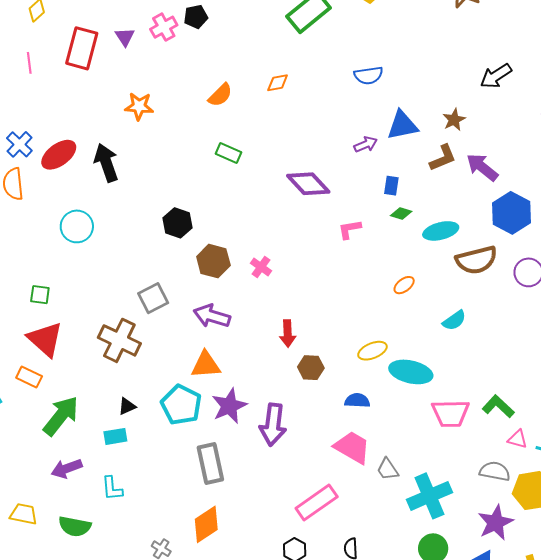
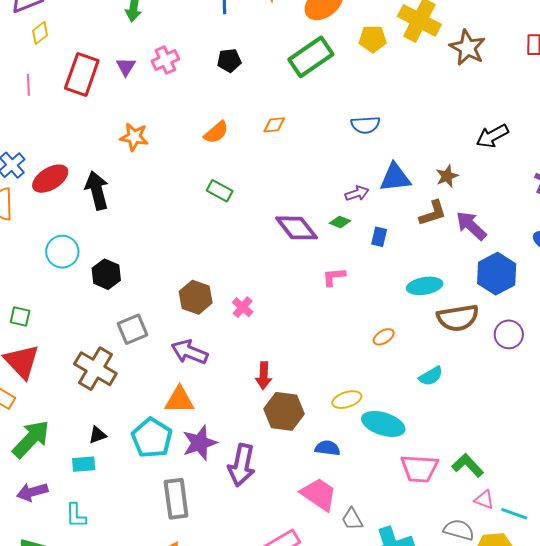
black pentagon: (196, 17) -> (229, 61), moved
green diamond: (401, 214) -> (340, 222), moved
black hexagon: (177, 223) -> (106, 274), moved
brown hexagon: (311, 368) -> (284, 411), size x1.5

